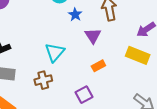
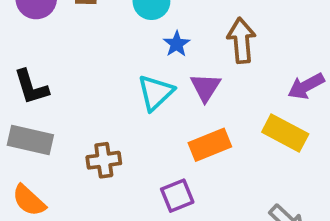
cyan triangle: (55, 52) -> (156, 93), moved
orange rectangle: (98, 66) -> (210, 145), size x1.5

